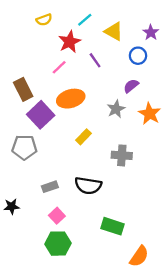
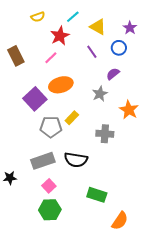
purple line: (95, 60) -> (92, 52), moved
brown rectangle: (23, 89) -> (16, 56), moved
orange star: (150, 114) -> (129, 110), moved
gray pentagon: (24, 147) -> (51, 127), moved
gray rectangle: (50, 187) -> (43, 161), size x1.6

